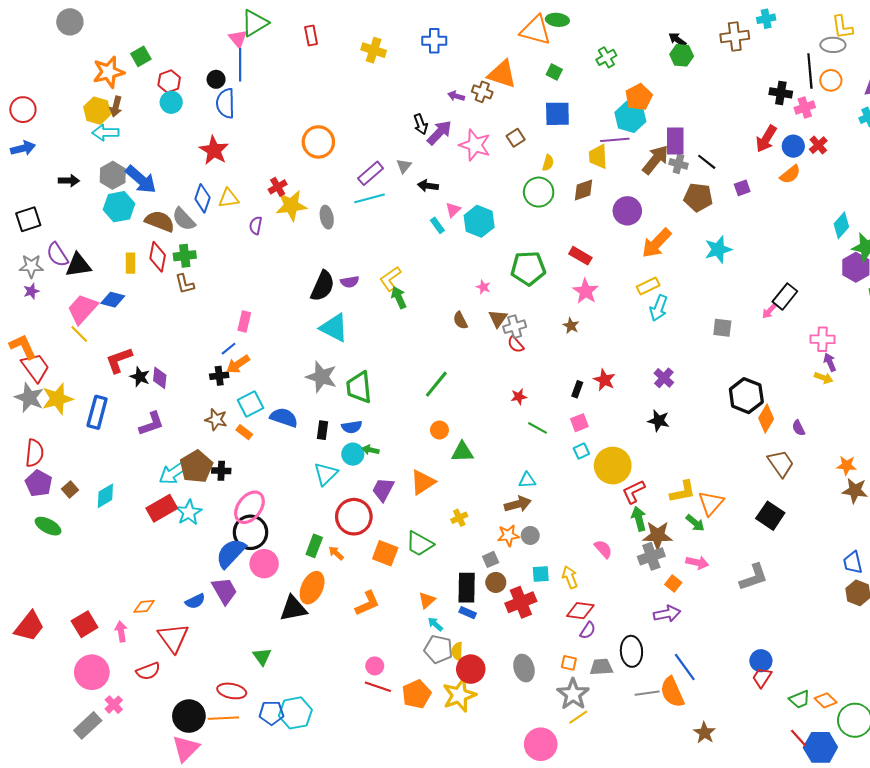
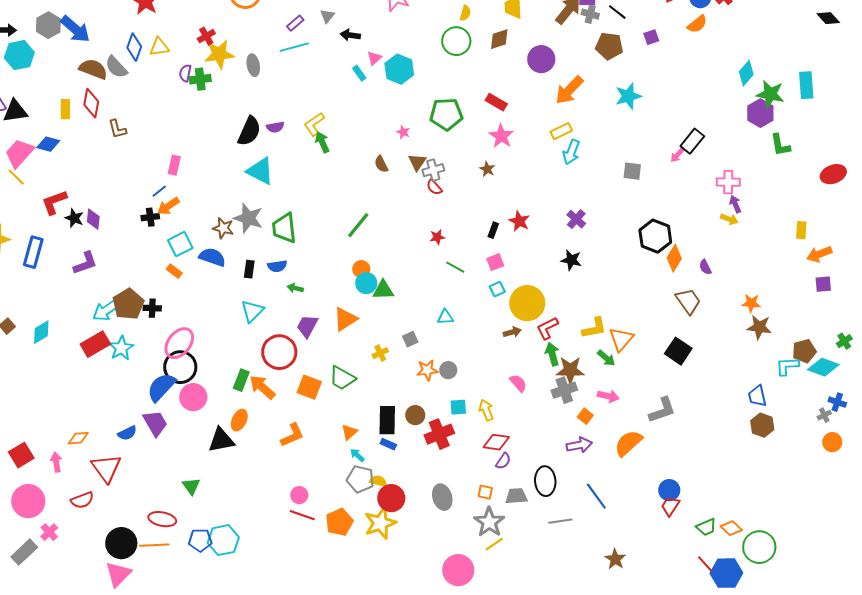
purple rectangle: (371, 173) -> (295, 23), size x0.7
cyan hexagon: (119, 207) -> (19, 55), moved
green cross: (185, 256) -> (200, 79), moved
brown star: (216, 420) -> (223, 228), moved
cyan circle: (353, 454) -> (366, 283), moved
brown arrow: (518, 504) -> (512, 332), moved, size x0.7
orange arrow: (336, 553) -> (262, 387), size x1.8
gray square: (491, 559) -> (410, 339), moved
orange ellipse: (312, 588) -> (239, 420), size x0.7
yellow semicircle: (457, 651) -> (378, 481), turned 102
orange semicircle: (672, 692) -> (628, 443), moved, turned 72

